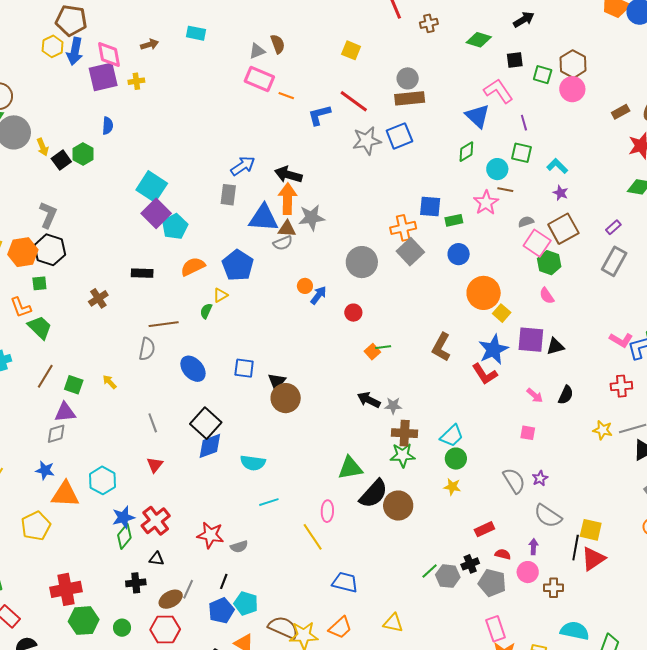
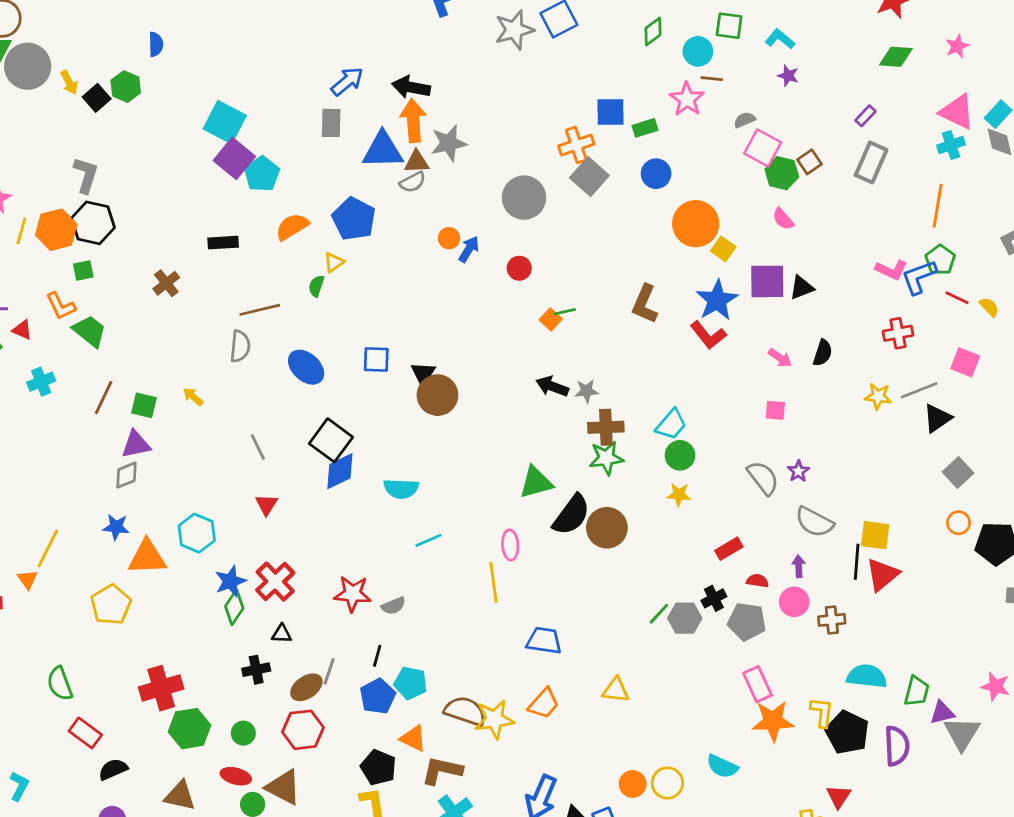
brown square: (563, 229) -> (809, 162), moved, size x0.6
yellow line: (313, 537) -> (493, 582), turned 32

